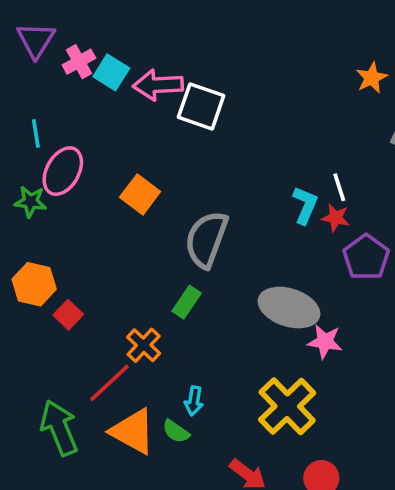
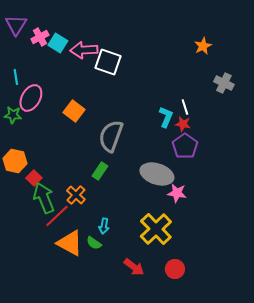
purple pentagon: (366, 257) -> (185, 146), moved
green arrow: (59, 428) -> (44, 198), moved

